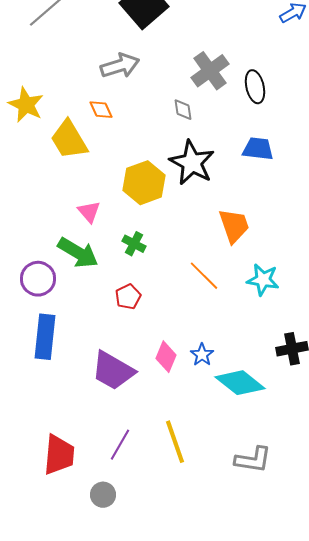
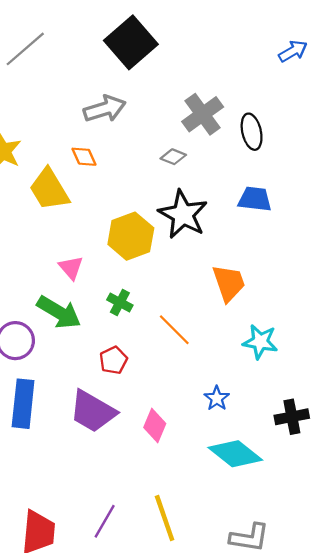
gray diamond: (183, 110) -> (173, 157), turned -60
orange line: (204, 276) -> (174, 330), moved
blue star: (202, 355) -> (217, 398), moved
purple trapezoid: (113, 371) -> (93, 411), moved

